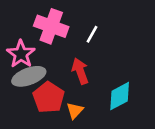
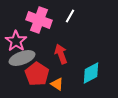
white line: (92, 34) -> (70, 16), moved
orange triangle: (75, 111) -> (57, 84), turned -40

